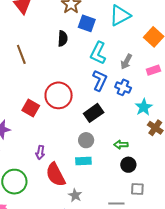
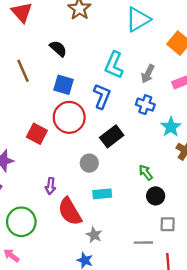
blue square: (87, 23) -> (64, 85), moved
black semicircle: (63, 38) -> (58, 49), moved, turned -49
blue L-shape: (100, 80) -> (102, 96), moved
gray circle: (86, 140) -> (89, 163), moved
green arrow: (121, 145) -> (146, 172), turned 56

